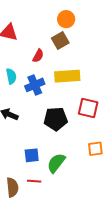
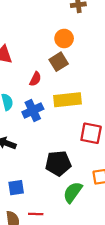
black pentagon: (56, 119) -> (58, 163), moved
blue square: (32, 155) -> (16, 188), moved
green semicircle: (56, 163) -> (73, 192), moved

